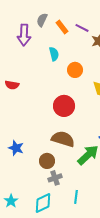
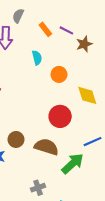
gray semicircle: (42, 20) -> (18, 16), moved
red circle: (64, 106) -> (60, 116), moved
brown circle: (47, 161) -> (16, 139), moved

